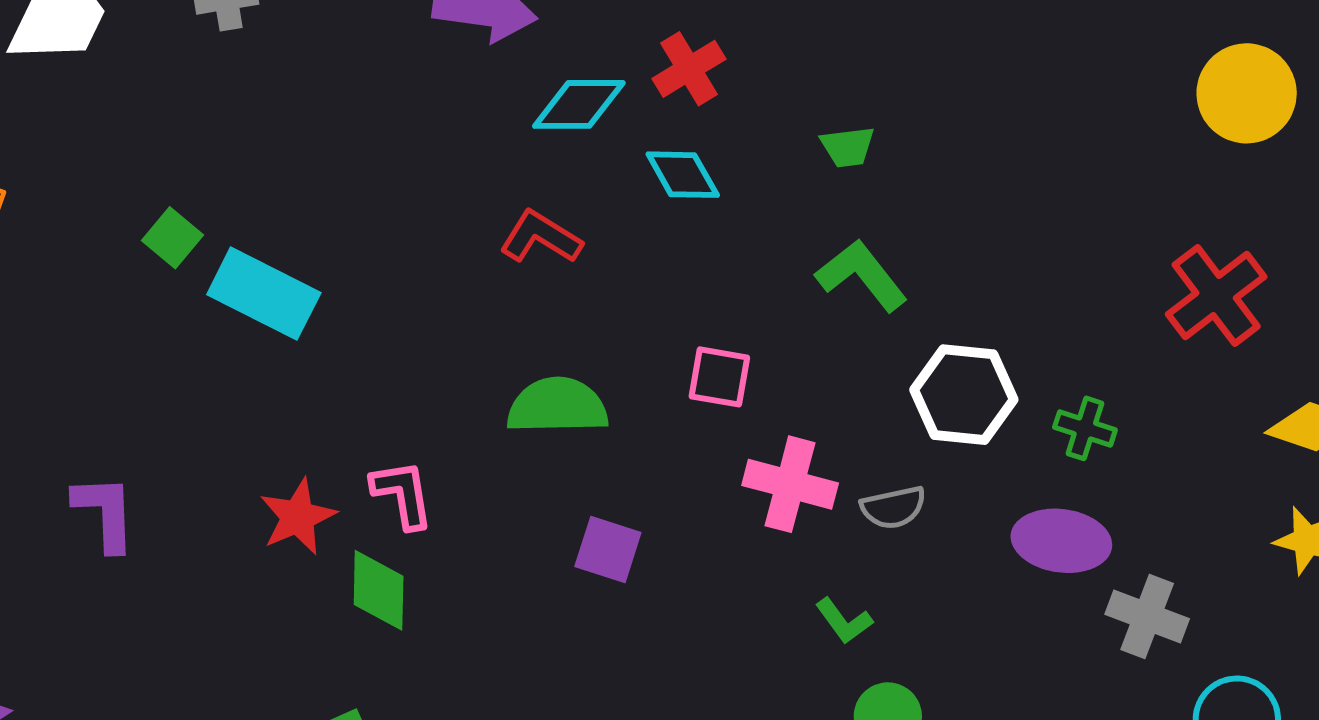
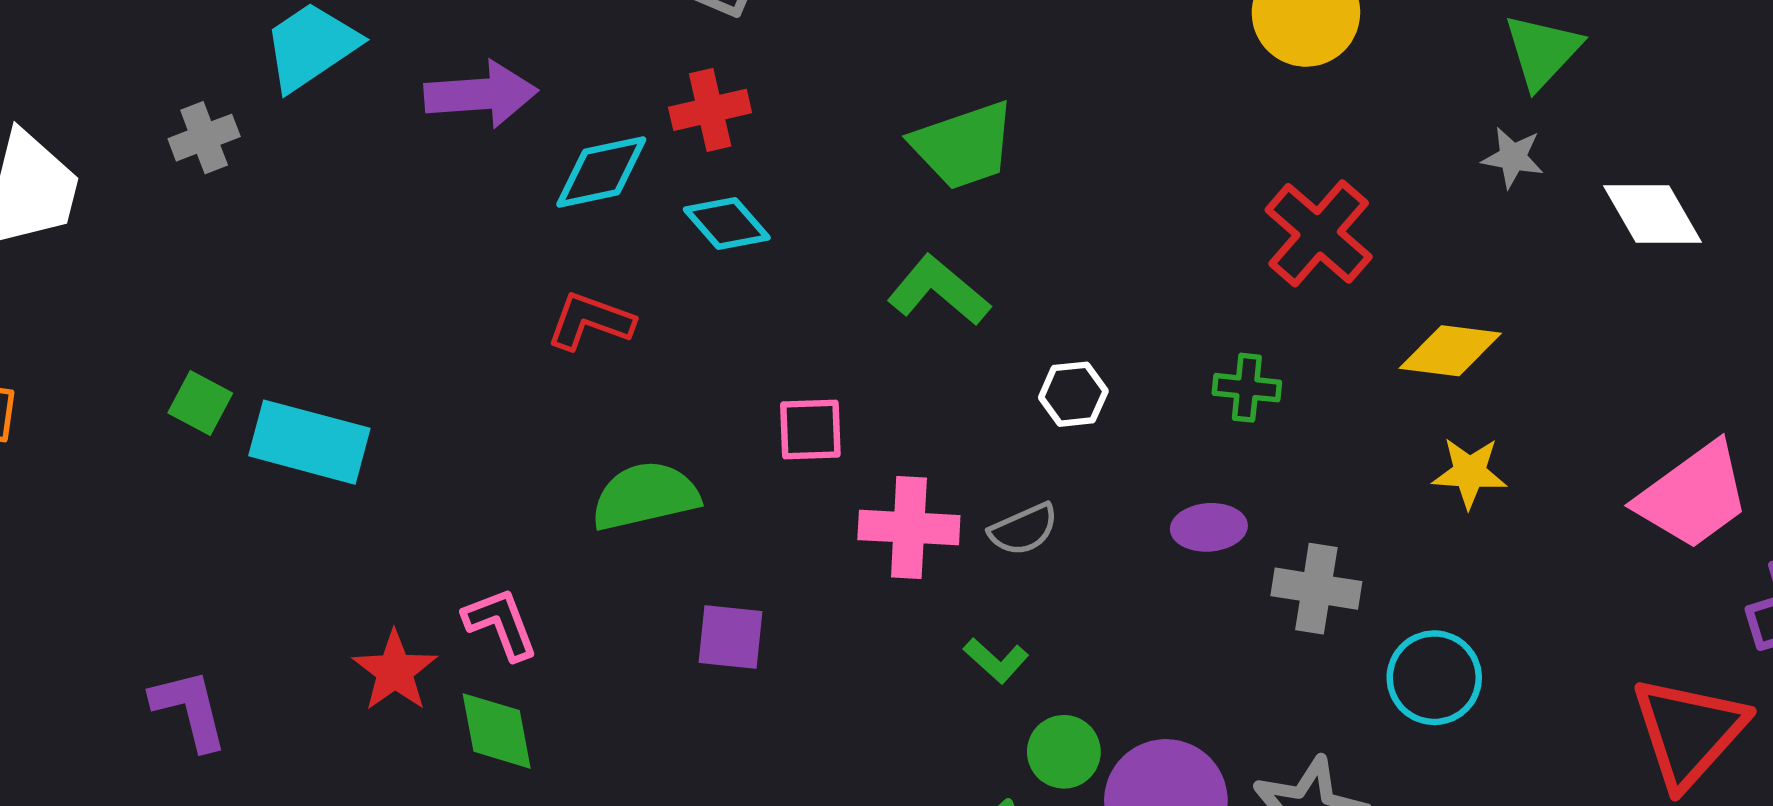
red cross: (689, 69) -> (710, 110), turned 30
green trapezoid: (848, 147) -> (964, 145), moved, size x1.8
white hexagon: (964, 395) -> (1073, 394), size x0.6
green cross: (1085, 428) -> (1247, 388), moved
purple ellipse: (1061, 541) -> (1209, 527), size x0.7

